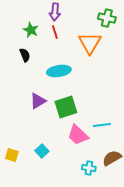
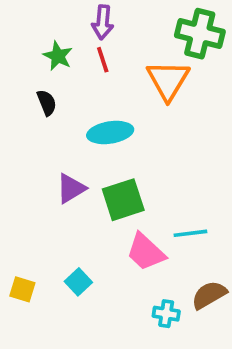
green cross: (107, 18) -> (200, 34), size x1.4

